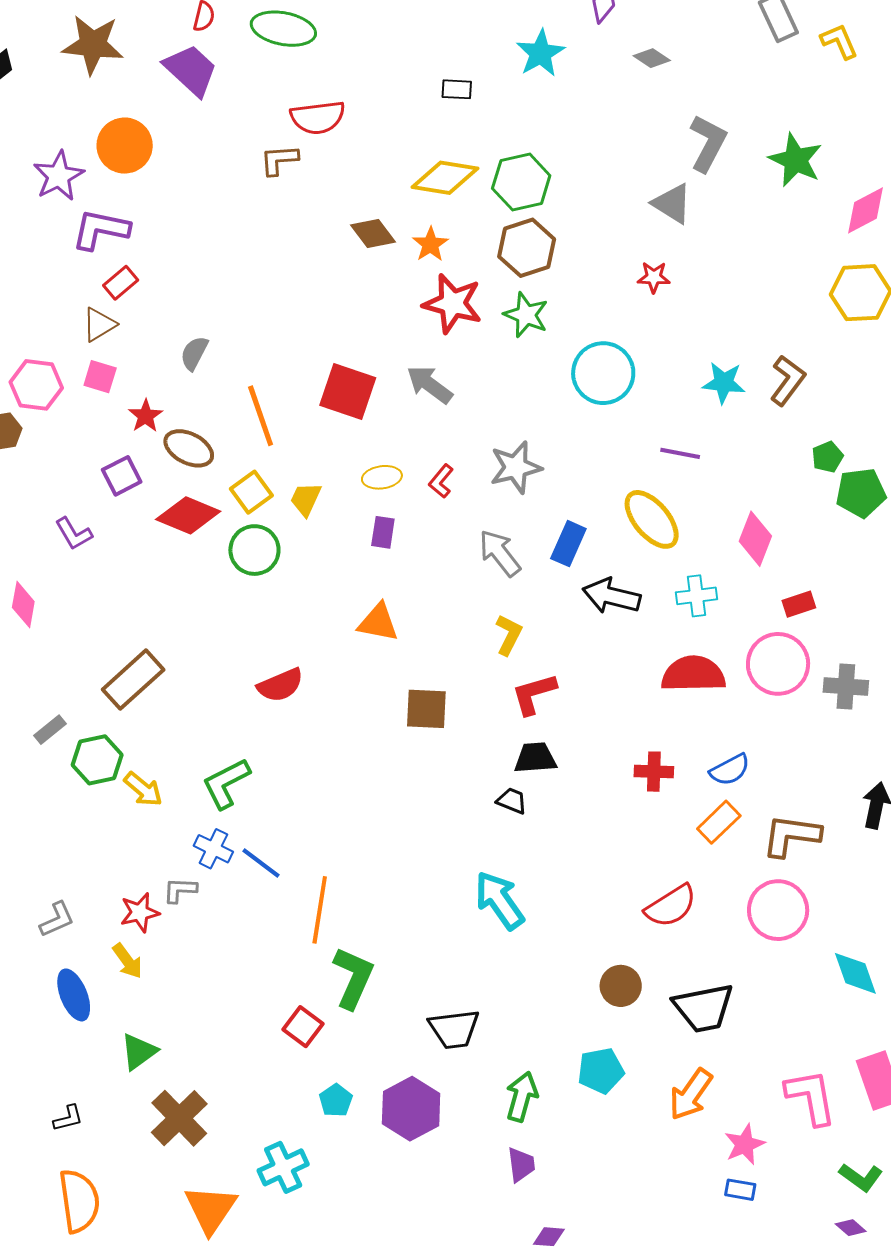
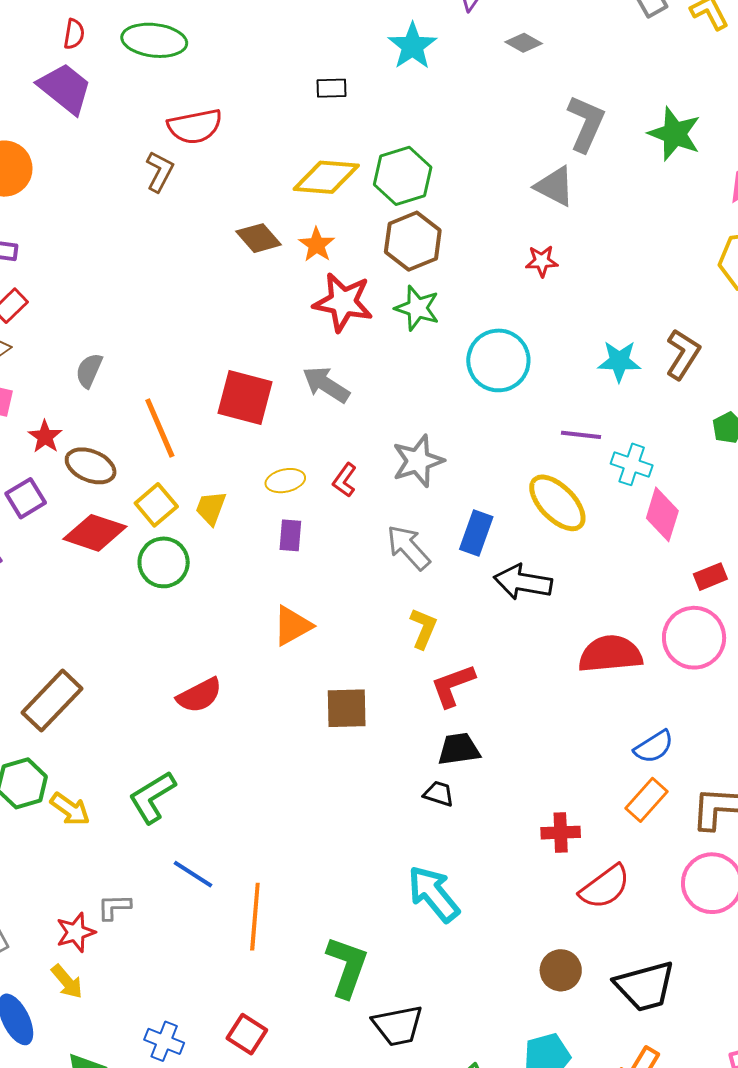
brown L-shape: (279, 160) -> (160, 172), turned 126
cyan cross: (696, 596) -> (632, 464), moved, turned 30
orange triangle: (378, 623) -> (292, 626), turned -36
red cross: (654, 772) -> (561, 833), moved
blue cross: (213, 849) -> (164, 1041), moved
green L-shape: (353, 978) -> (347, 967), moved

